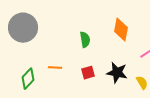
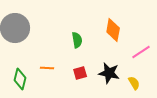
green diamond: (28, 79) -> (20, 79), turned -30

